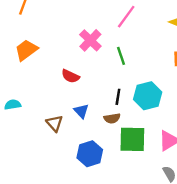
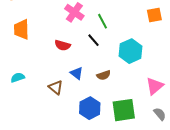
orange trapezoid: (26, 50) -> (21, 29), turned -45
black line: (118, 97) -> (94, 40), moved, turned -40
green square: (132, 139) -> (124, 110), moved

